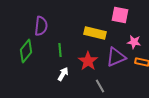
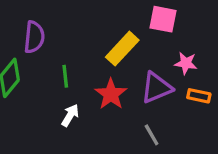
yellow rectangle: (95, 33) -> (122, 49), turned -60
gray line: (100, 86) -> (152, 135), moved

